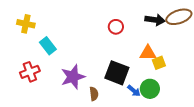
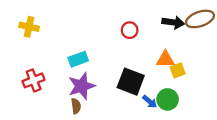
cyan rectangle: (48, 46) -> (78, 59), moved, turned -72
brown semicircle: (94, 94) -> (76, 106), moved

